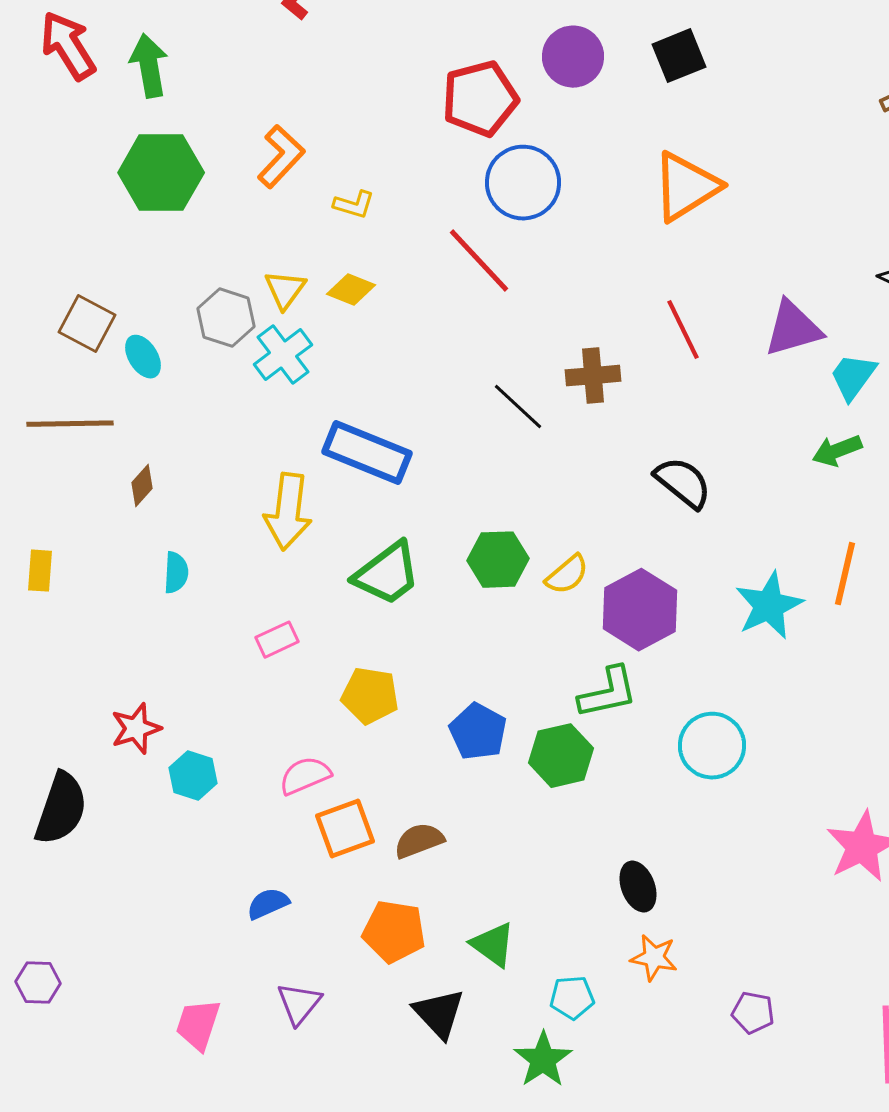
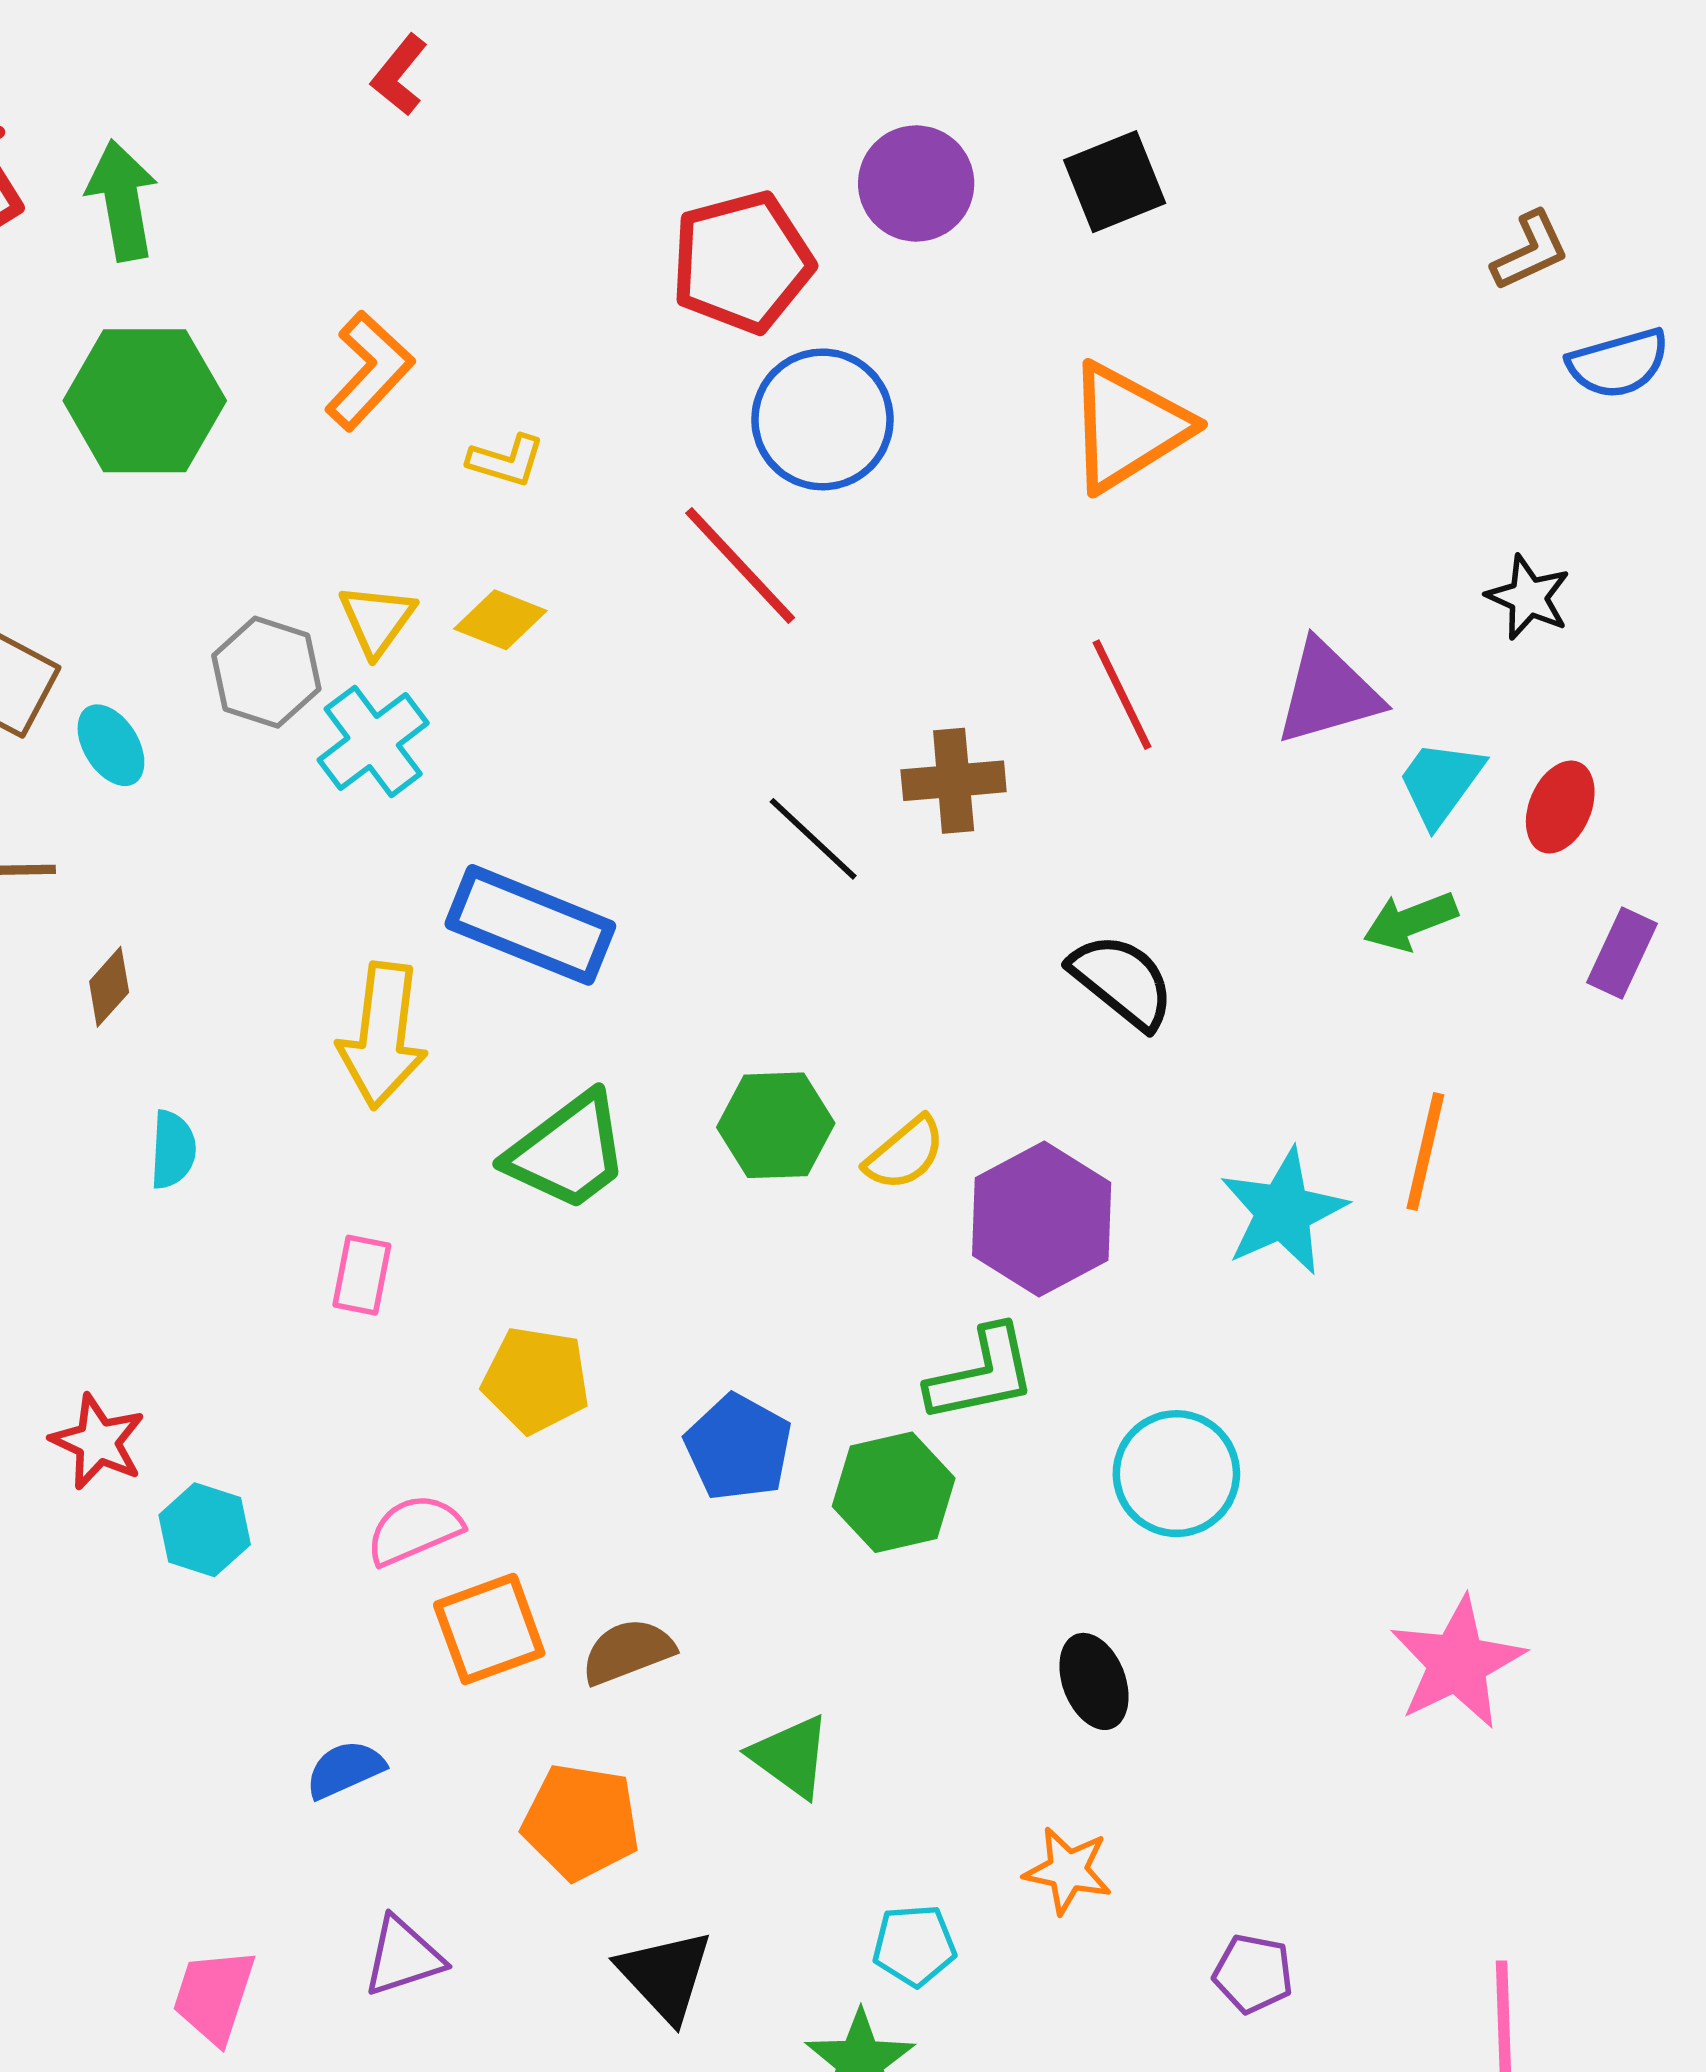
pink rectangle: (277, 640) -> (362, 1275), turned -54
red star: (136, 729) -> (98, 1442), turned -30
black ellipse: (638, 887) -> (1094, 1681), moved
green triangle: (493, 945) -> (791, 1756), moved
purple triangle: (299, 1004) -> (403, 1957), turned 33

